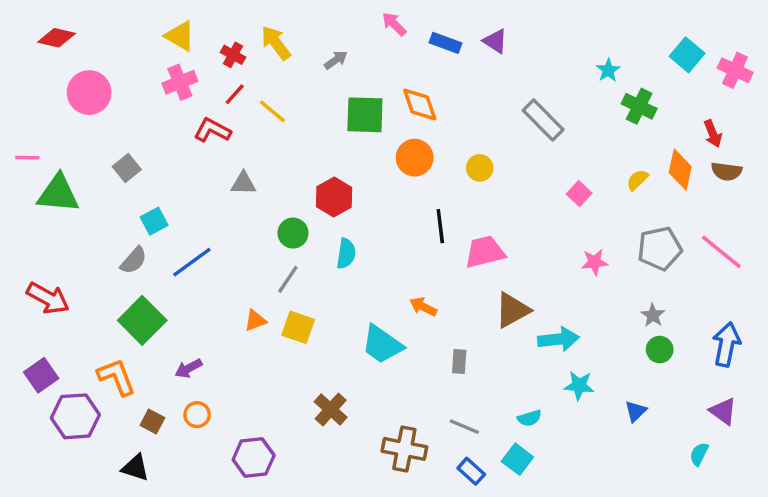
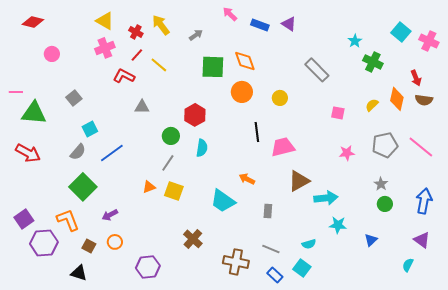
pink circle: (89, 93) -> (52, 54), size x0.6
pink square: (579, 194) -> (338, 113), turned -32
red arrow: (48, 298) -> (28, 153), moved

